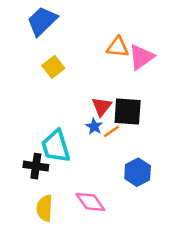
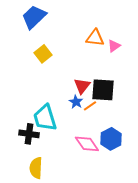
pink triangle: (141, 57) -> (114, 46), size x0.6
pink diamond: (90, 202) -> (87, 144), moved

